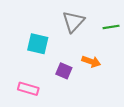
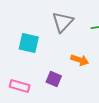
purple square: (64, 71) -> (54, 79), moved

